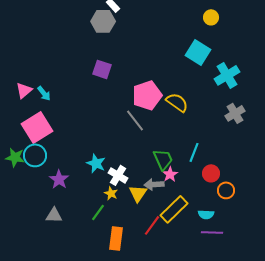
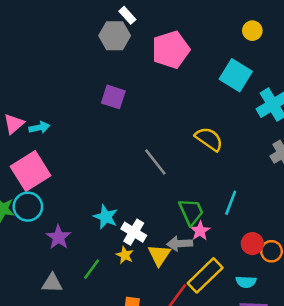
cyan arrow: (44, 93) -> (39, 128), turned -63
pink pentagon: (147, 95) -> (171, 50), moved
red circle: (211, 173) -> (252, 244), moved
green line: (98, 212) -> (92, 269), moved

